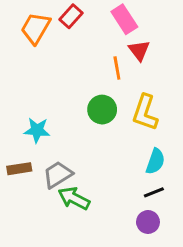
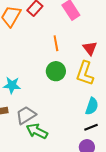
red triangle: (139, 50) -> (90, 48), moved
orange line: (117, 68) -> (56, 43), moved

